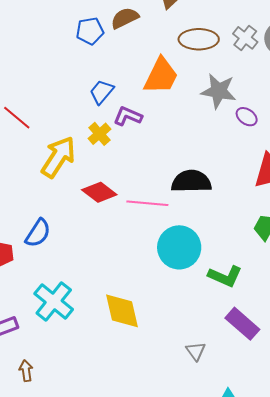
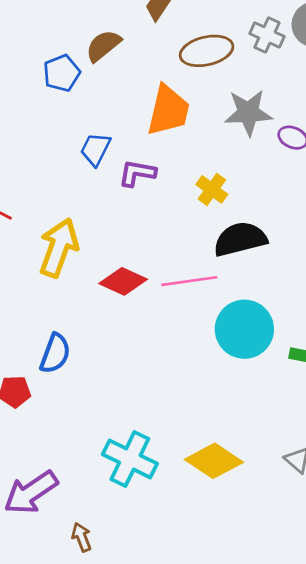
yellow cross: (99, 134) -> (212, 189), moved
cyan cross: (54, 302) -> (130, 459), moved
yellow diamond: (122, 311) -> (214, 461), moved, turned -30

